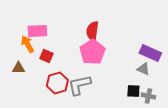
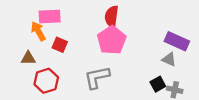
red hexagon: (57, 83) -> (46, 81), moved
black square: (133, 91) -> (158, 84), turned -32

